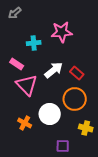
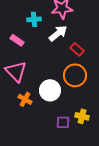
white arrow: (54, 70) -> (58, 33), moved
pink triangle: (27, 85) -> (16, 71), moved
yellow cross: (86, 128) -> (82, 116), moved

